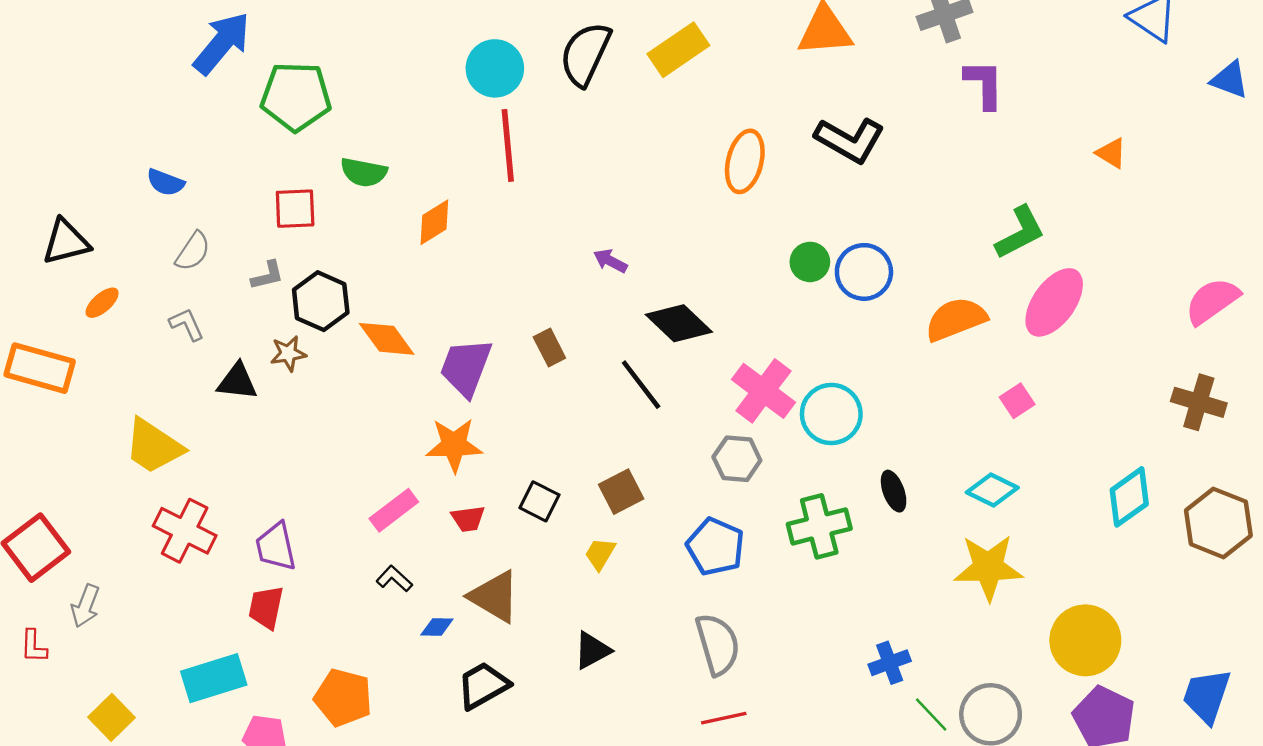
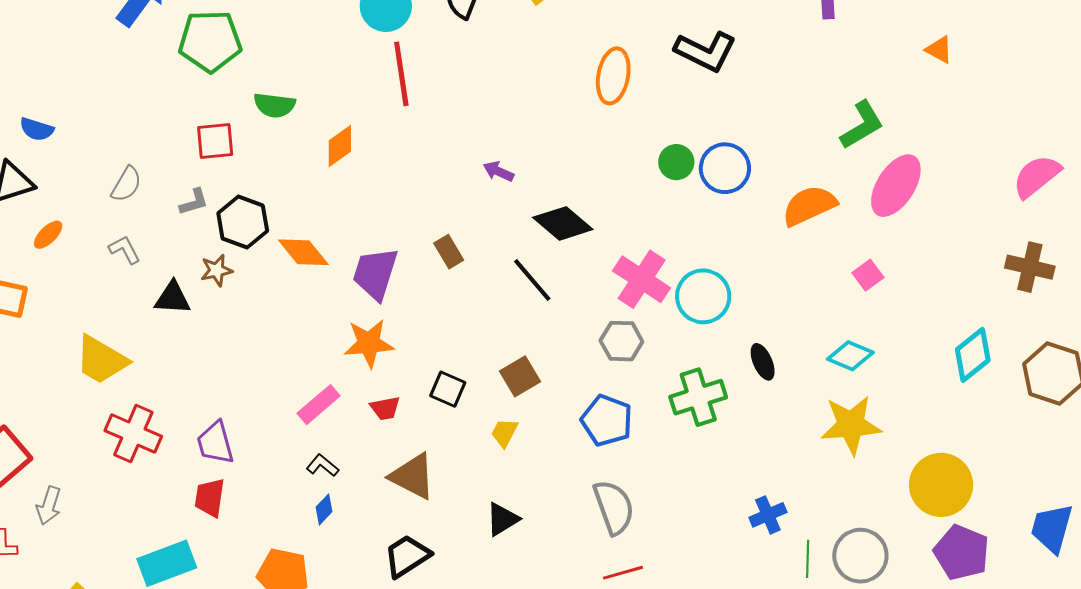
blue semicircle: (166, 182) -> (37, 129), moved
blue diamond: (437, 627) -> (324, 509), moved, turned -44
green line: (931, 715) -> (808, 559), turned 48

